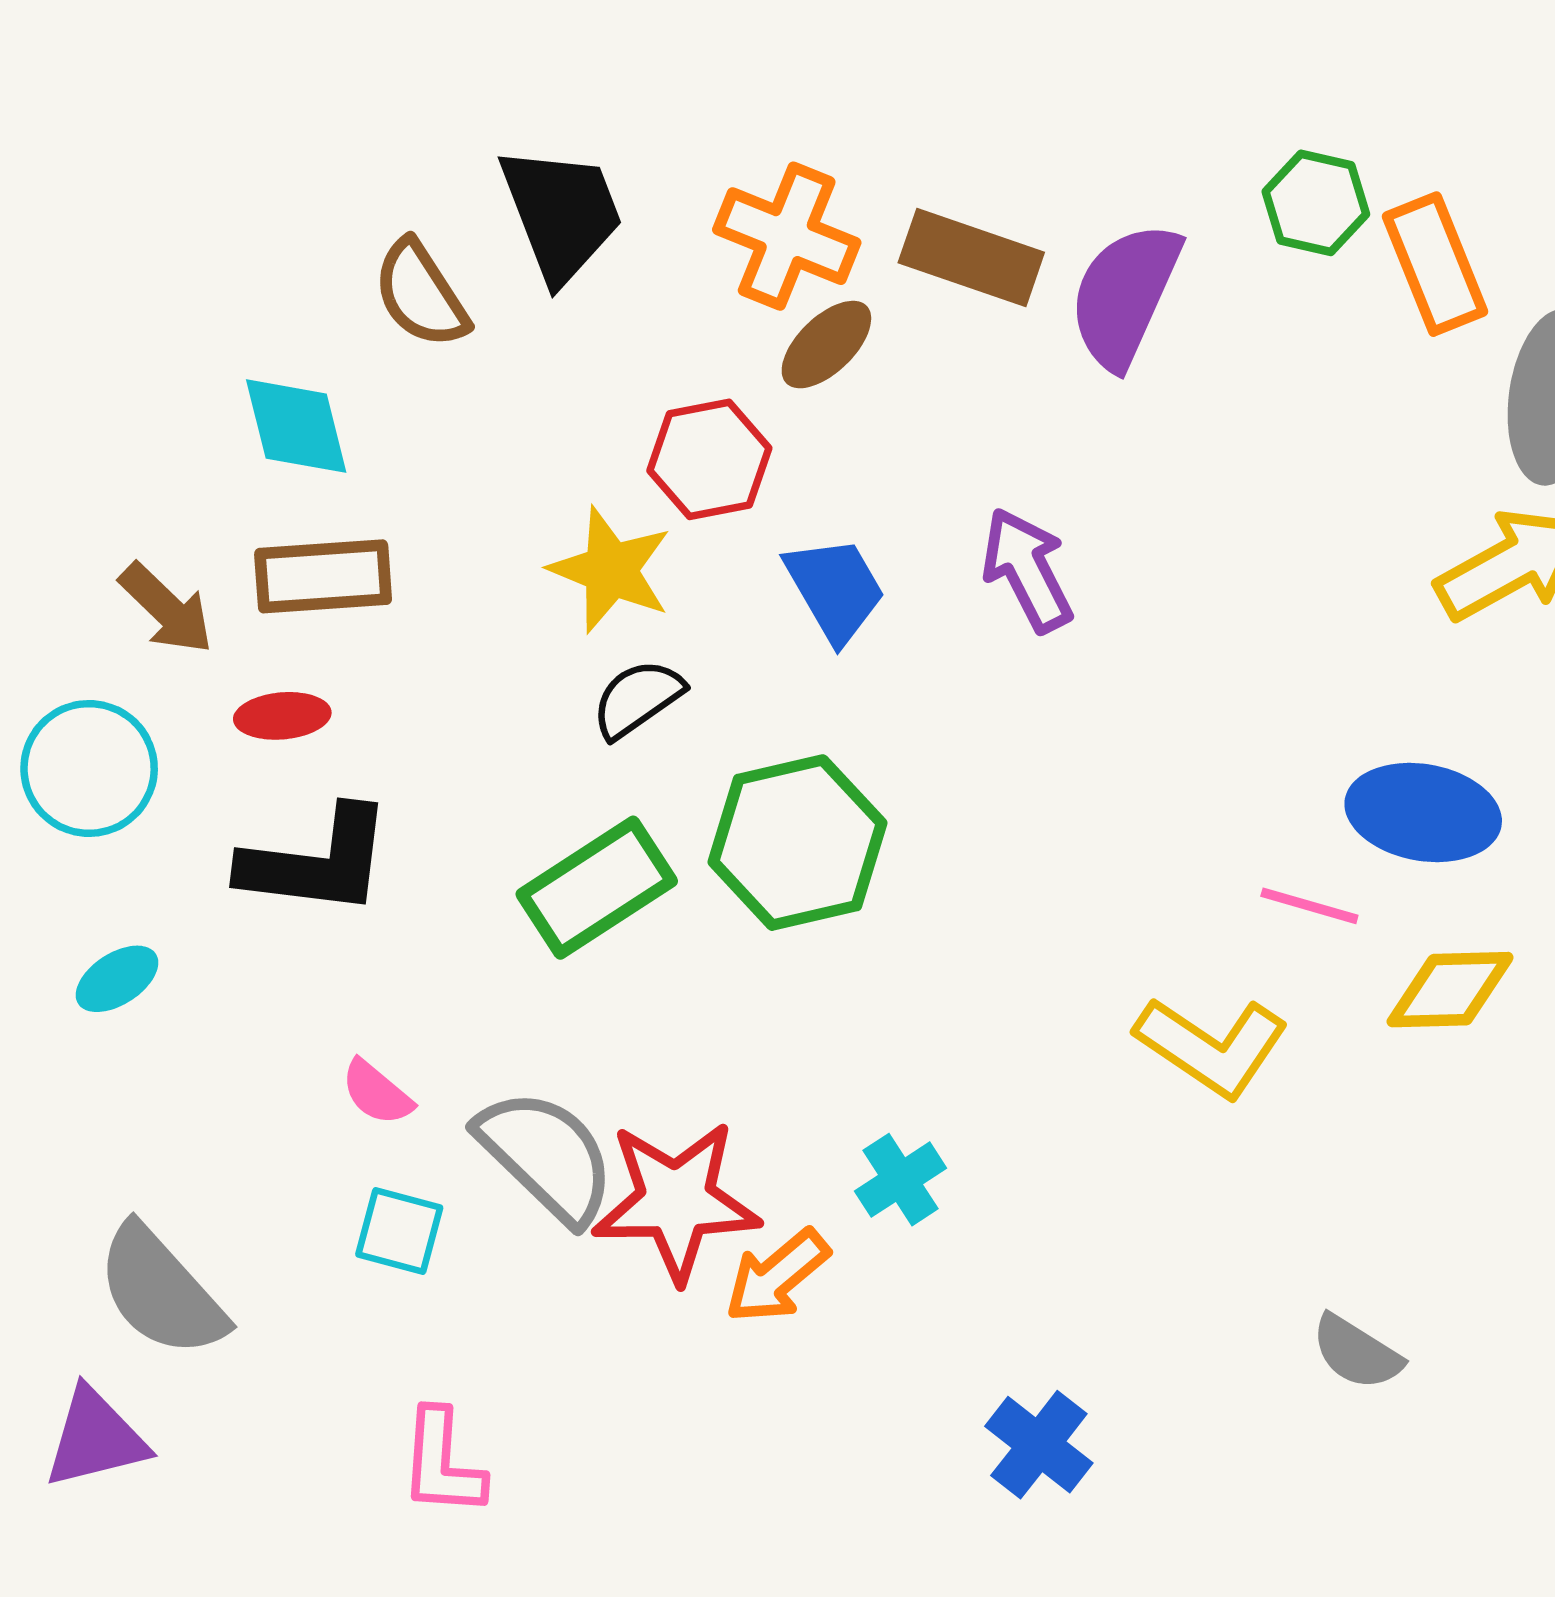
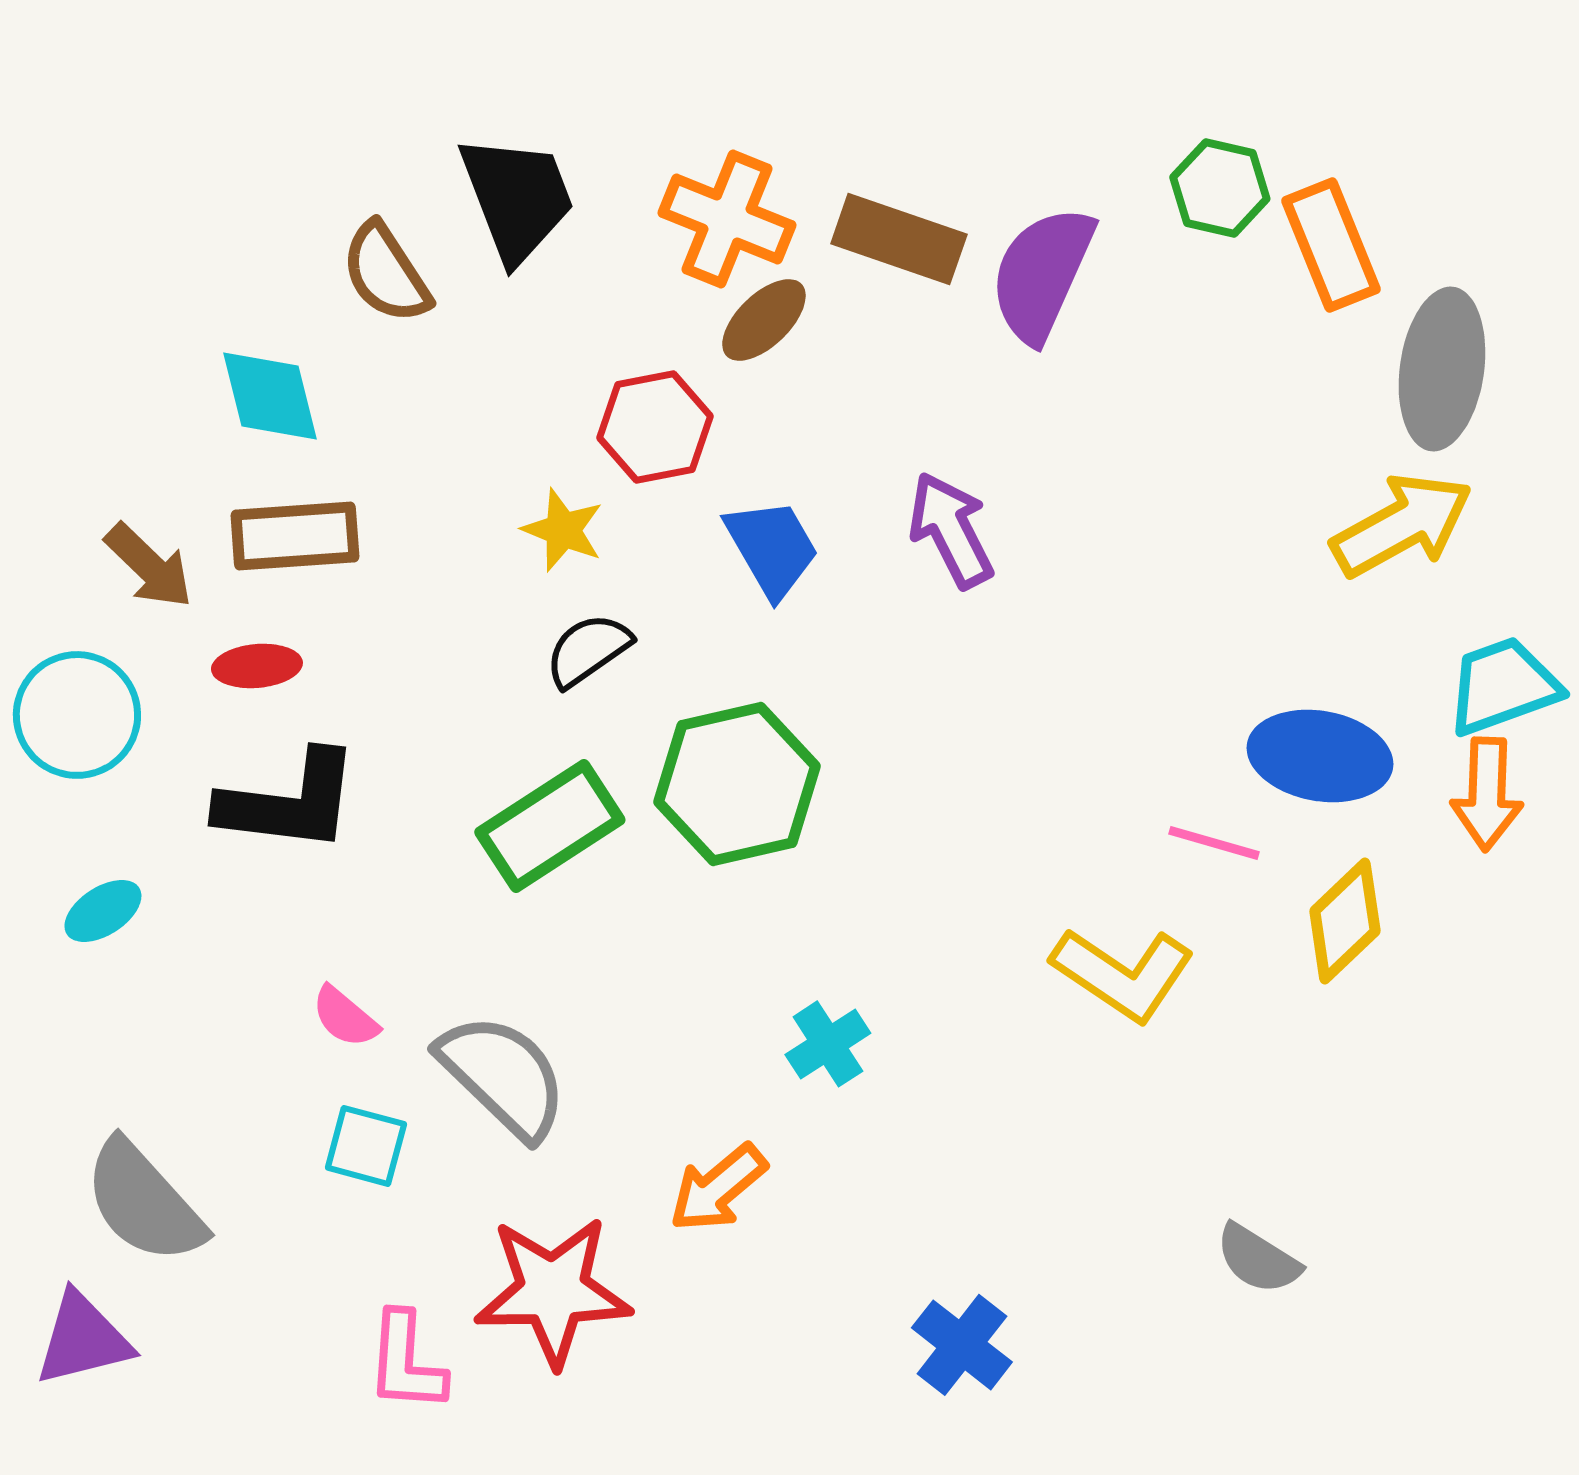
yellow star: (611, 570) -> (563, 530), size x0.7
yellow diamond: (1450, 990) -> (1345, 921), turned -42
cyan cross: (901, 1180) -> (828, 1044), moved
red star: (676, 1201) -> (553, 1291), moved

